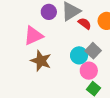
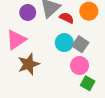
cyan circle: (79, 55) -> (64, 43), moved
brown star: (41, 61) -> (29, 64), turned -30

